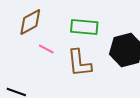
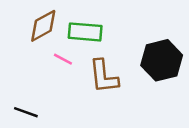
green rectangle: (84, 27) -> (85, 32), moved

